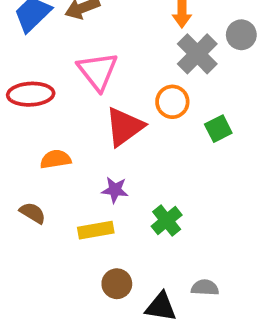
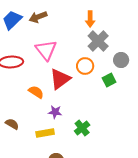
gray circle: (241, 35) -> (121, 60), moved
orange semicircle: (56, 159) -> (36, 92), moved, turned 42

